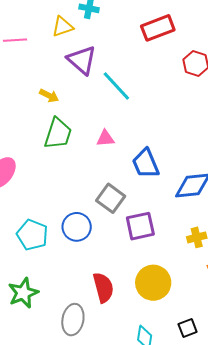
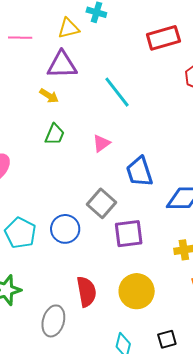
purple triangle: (82, 60) -> (62, 65), moved, turned -48
green trapezoid: (58, 134) -> (55, 134), size x0.7
pink triangle: (105, 138) -> (101, 143), turned -36

